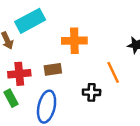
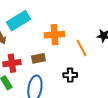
orange line: (113, 72) -> (81, 48), moved

